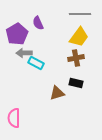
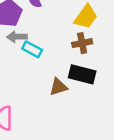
black rectangle: (76, 83) -> (82, 74), size x1.5

